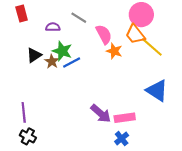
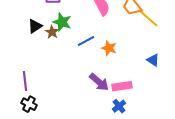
orange star: (114, 51) -> (109, 48), moved
blue line: (72, 62) -> (86, 41), moved
blue triangle: (157, 91) -> (153, 60), size x0.6

